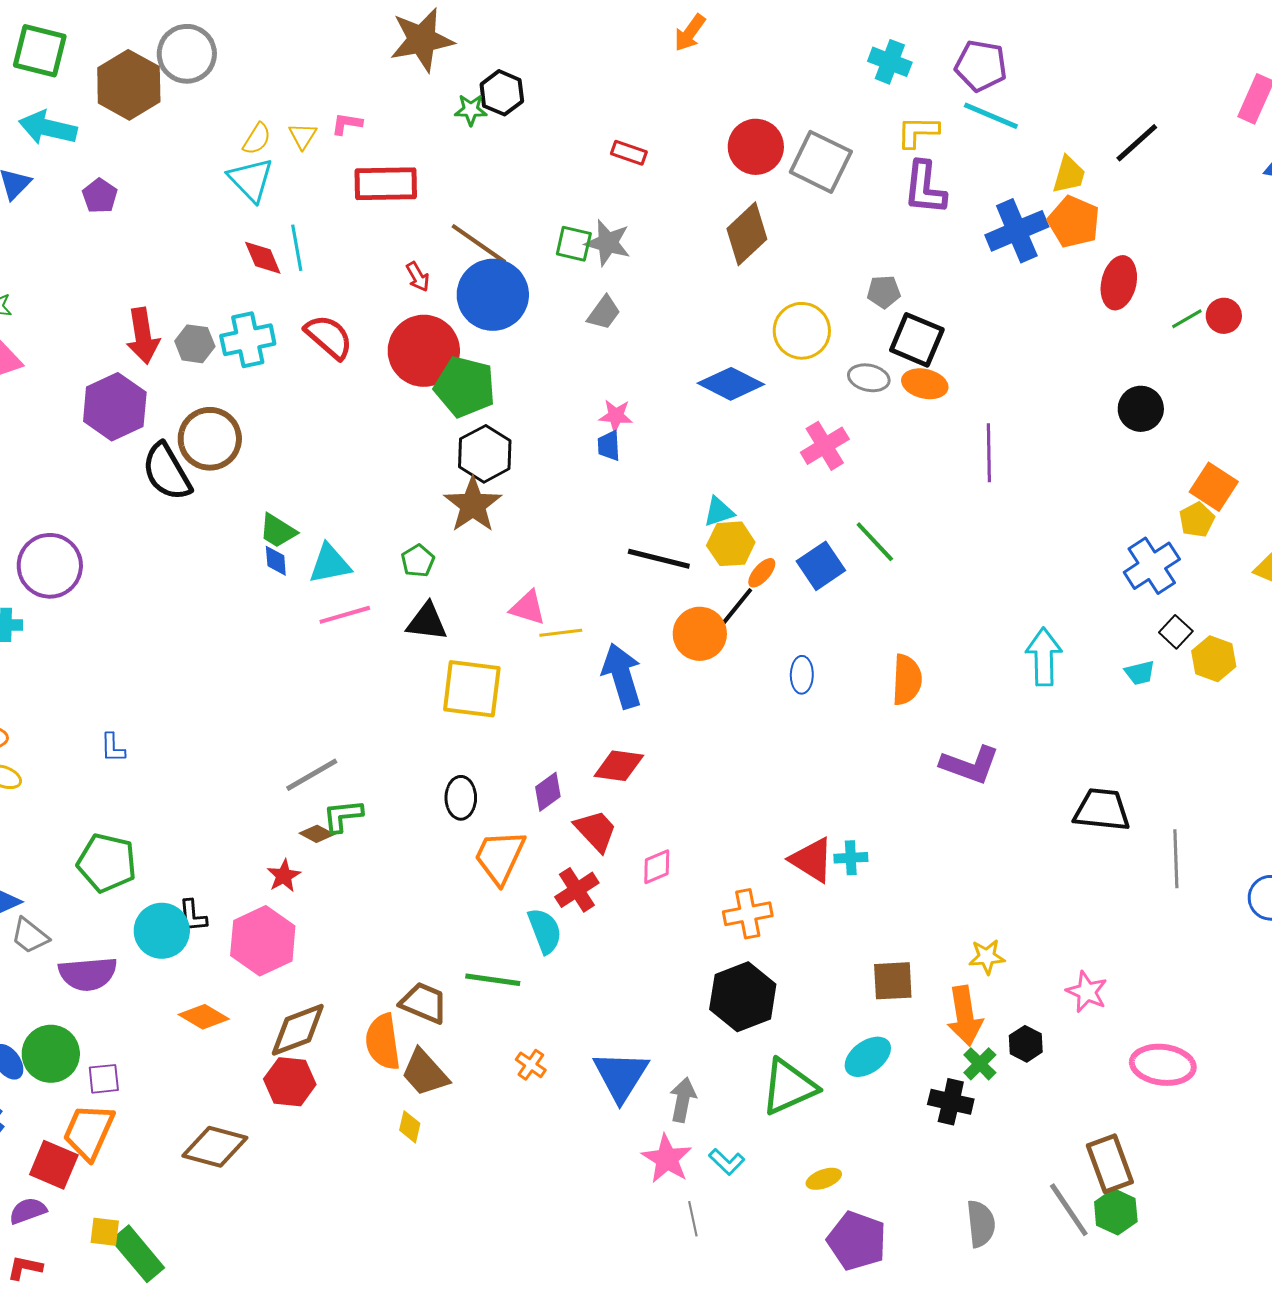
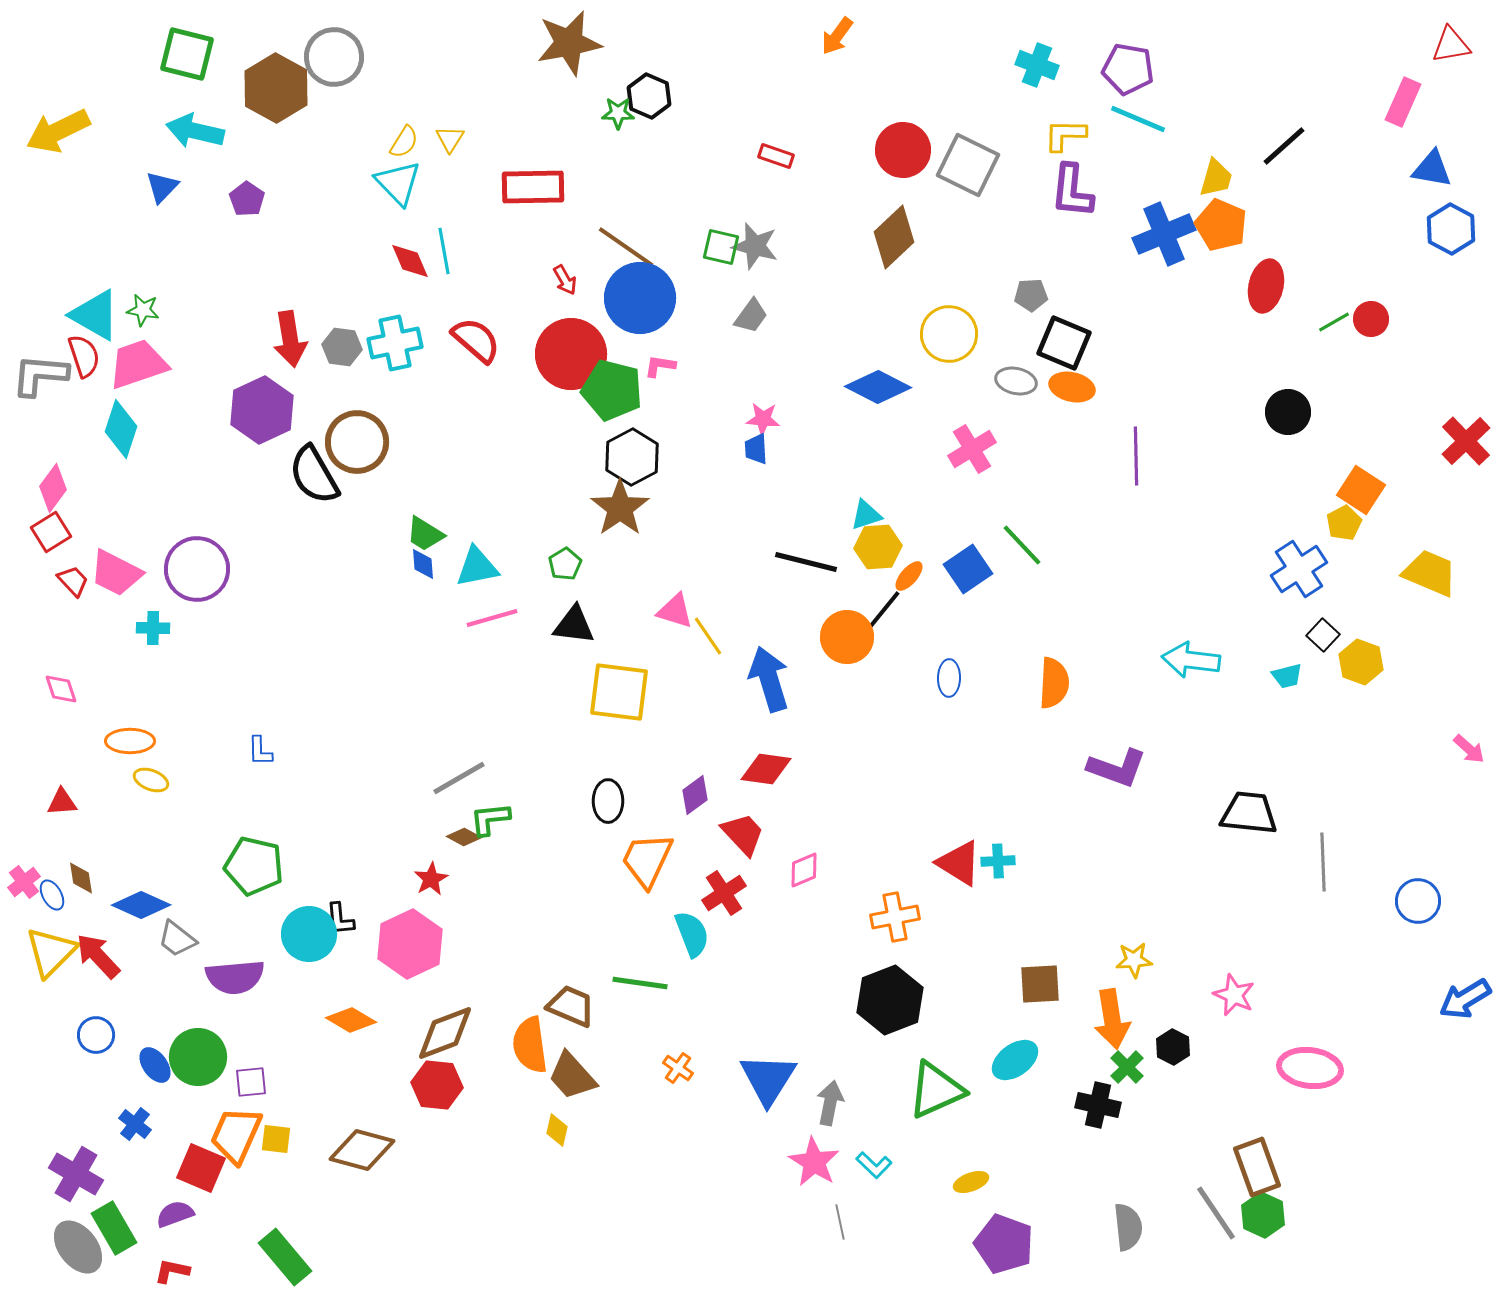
pink L-shape: (347, 124) -> (660, 366), moved
yellow line: (561, 633) -> (708, 636), turned 63
cyan arrow: (1044, 657) -> (1191, 660), turned -82
yellow square: (105, 1232) -> (276, 1139), moved

